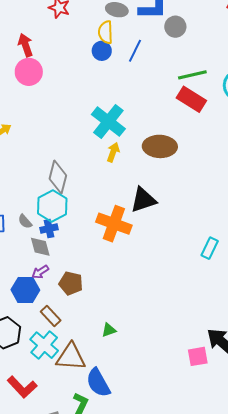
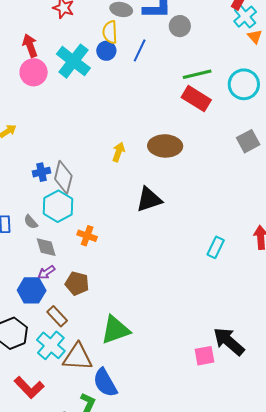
cyan cross: (108, 122) -> (73, 61), moved
orange cross: (114, 224) -> (87, 236), moved, size x0.6
blue cross: (49, 229) -> (41, 172), moved
green triangle: (109, 330) -> (115, 330), size x2.0

